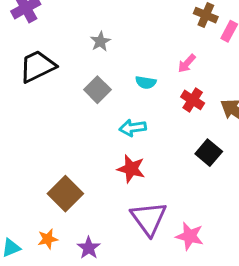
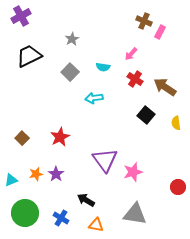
red star: (131, 169) -> (60, 137), moved, turned 30
brown square: (65, 194) -> (22, 138), moved, size x0.6
pink star: (190, 236) -> (133, 172), turned -30
purple star: (89, 248) -> (56, 174), moved

